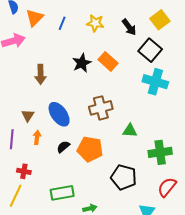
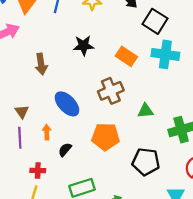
orange rectangle: (108, 61) -> (126, 56), moved
black star: (82, 63) -> (84, 46), turned 30
brown triangle: (28, 115) -> (22, 112), moved
black semicircle: (63, 147) -> (65, 150), moved

